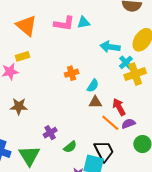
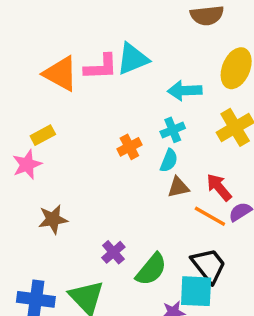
cyan triangle: (84, 22) -> (133, 59), size x1.5
orange triangle: (26, 26) -> (61, 74), moved
cyan cross: (126, 62) -> (173, 130), moved, turned 32
green semicircle: (70, 147) -> (151, 269), size x1.5

